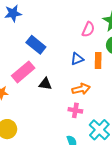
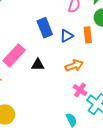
blue rectangle: (36, 45) -> (45, 28), moved, turned 36
pink cross: (75, 110) -> (80, 90), moved, turned 32

